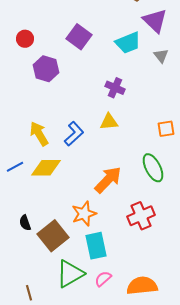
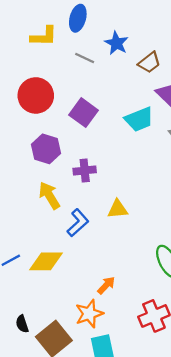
red circle: (25, 39) -> (36, 95), moved, size x1.8
purple cross: (115, 88) -> (85, 170), moved, turned -30
yellow arrow: (39, 134) -> (49, 195), moved
orange arrow: (108, 180) -> (106, 285), moved, size x0.6

